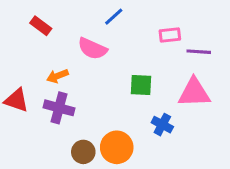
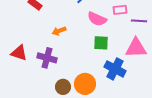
pink semicircle: (92, 49) -> (97, 19), moved
orange arrow: (57, 76) -> (59, 31), moved
blue cross: (162, 125) -> (115, 69), size x1.5

